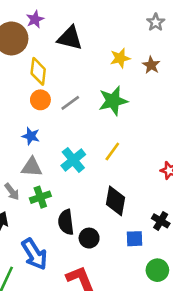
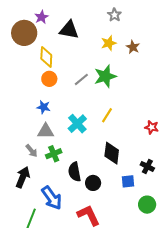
gray star: (156, 22) -> (114, 15), moved
gray line: (70, 103) -> (81, 79), moved

